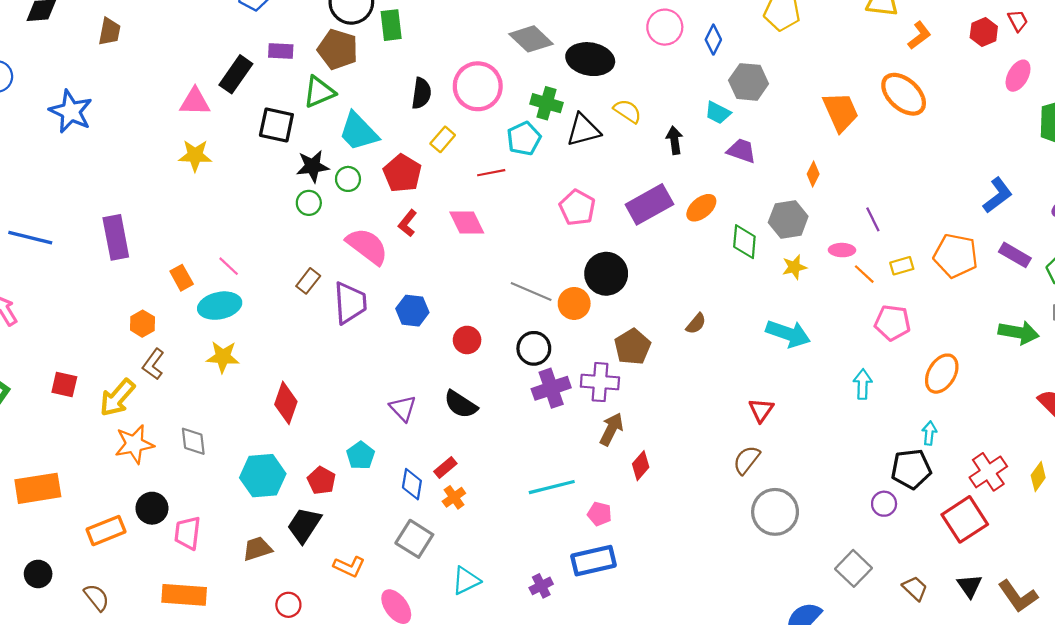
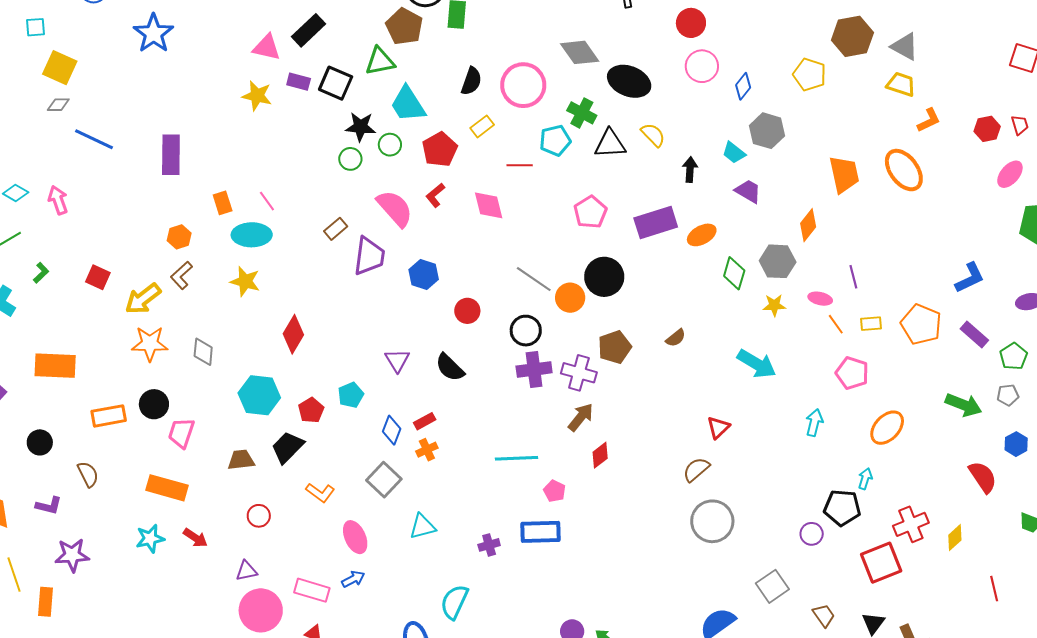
purple rectangle: (281, 51) -> (299, 82), moved
orange diamond: (813, 174) -> (808, 225), size x1.4

